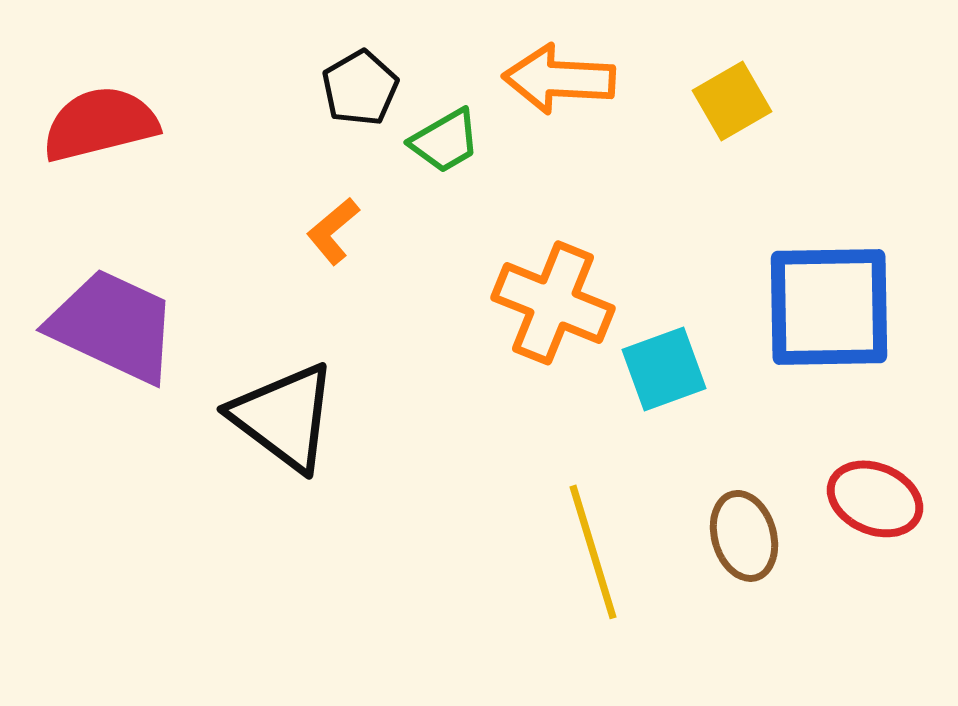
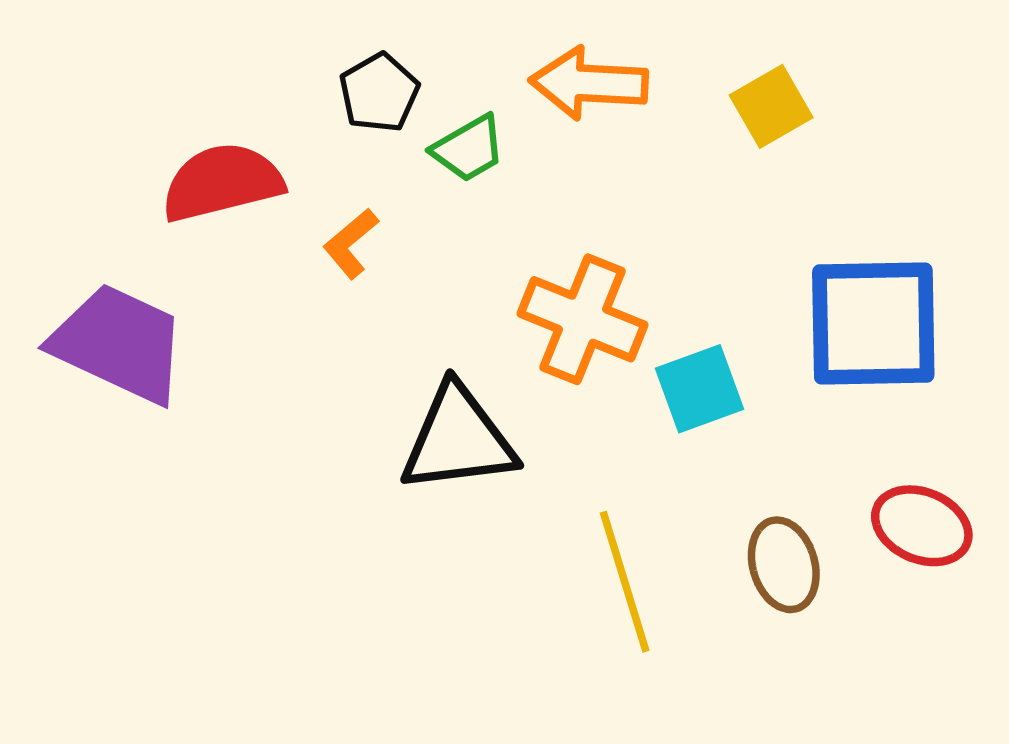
red semicircle: (100, 124) -> (222, 182), moved
black triangle: (284, 417) -> (458, 439), moved, turned -44

